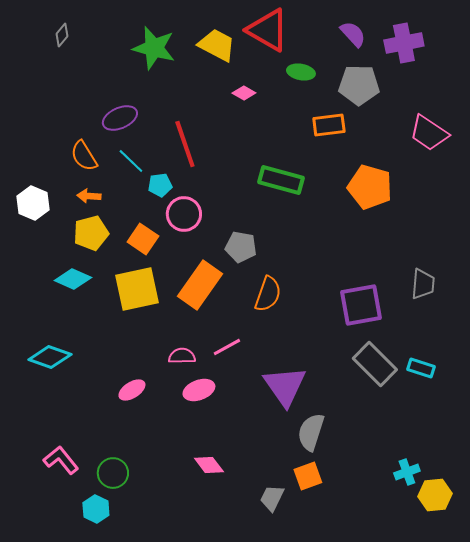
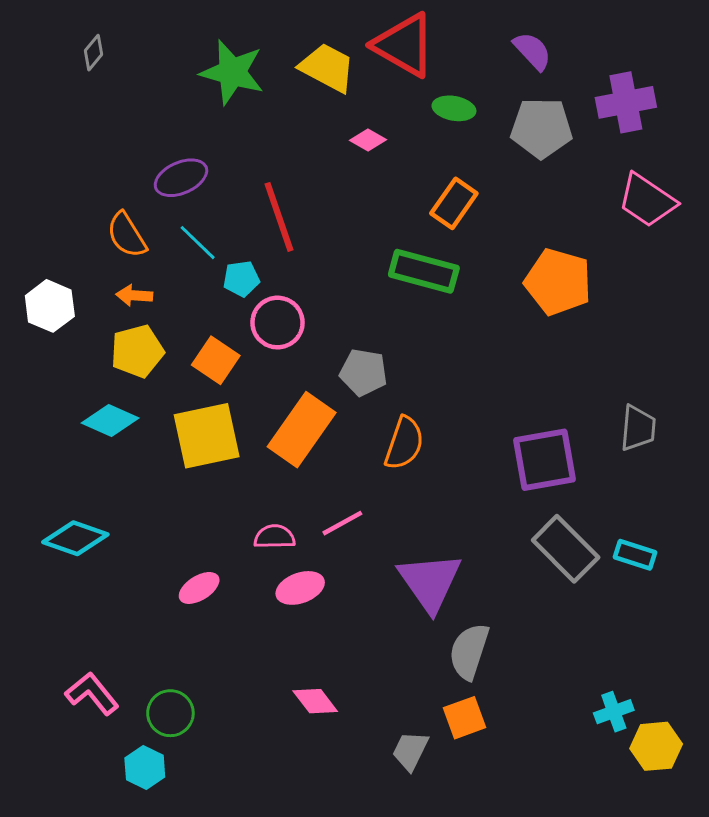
purple cross: (404, 43) -> (626, 102), moved
orange rectangle: (329, 125) -> (454, 203), moved, turned -48

